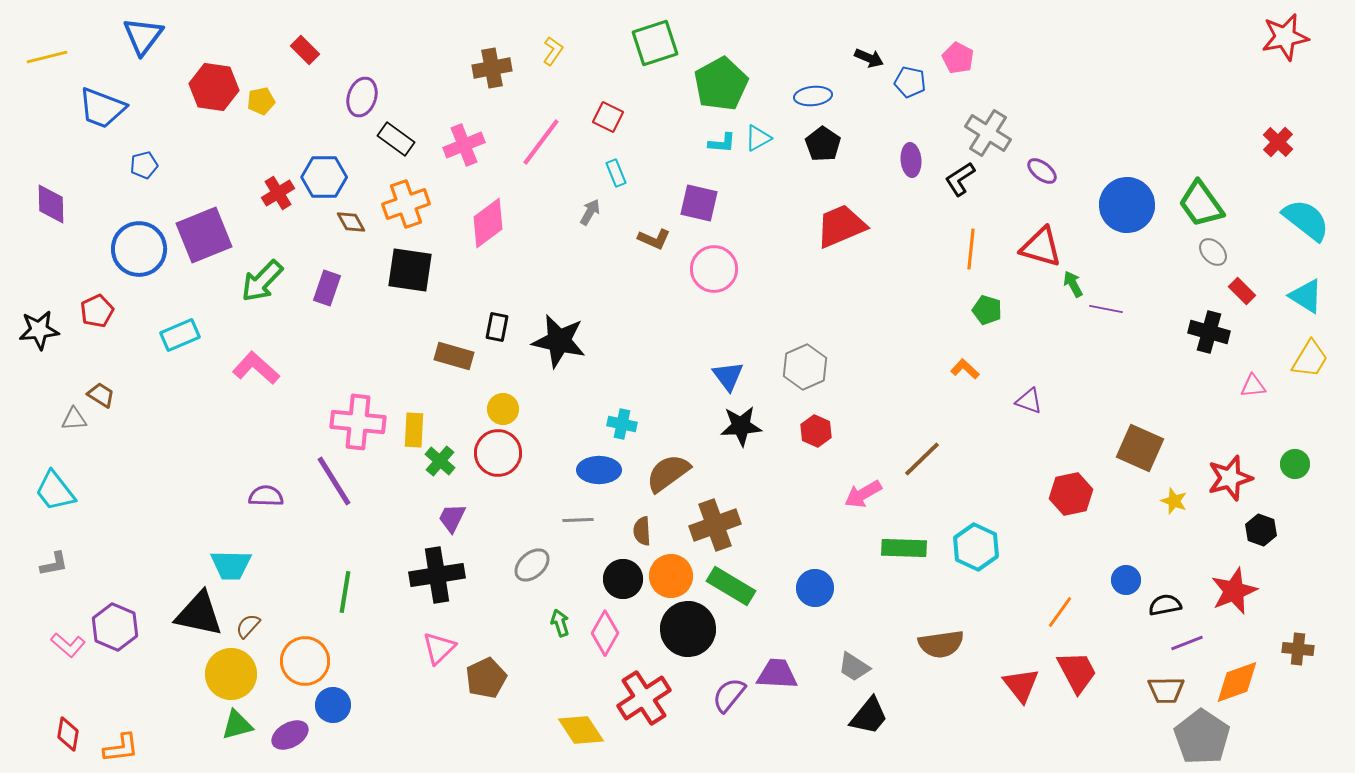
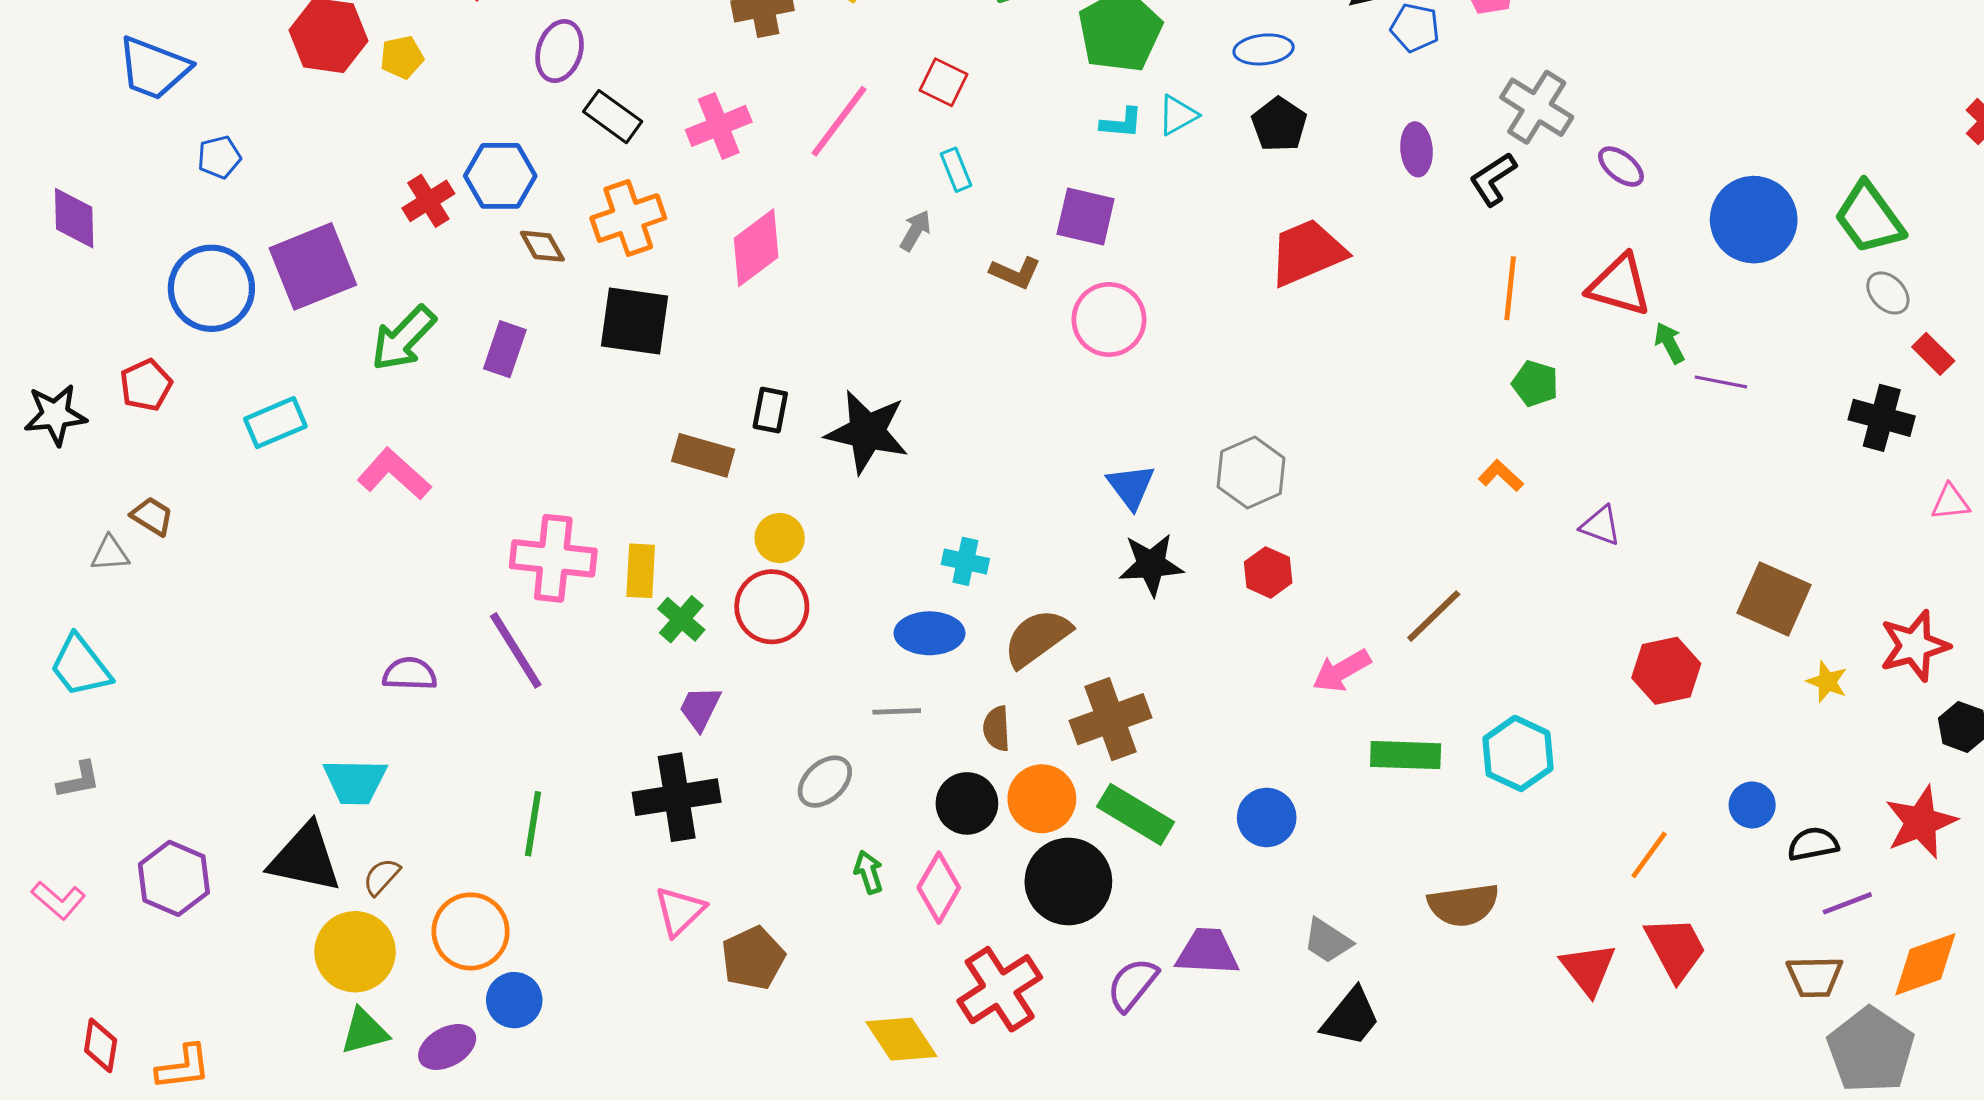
pink L-shape: (68, 645) -> (58, 900), moved

